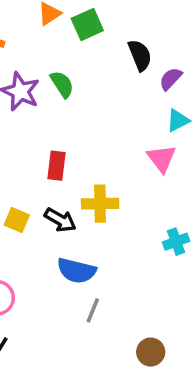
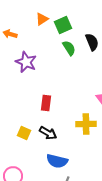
green semicircle: (62, 84) -> (69, 48), moved
yellow cross: (100, 204) -> (86, 124), moved

